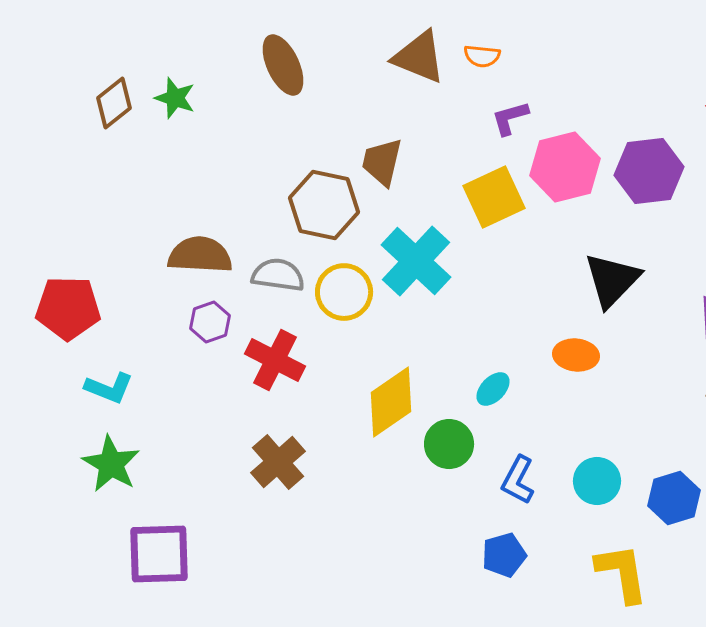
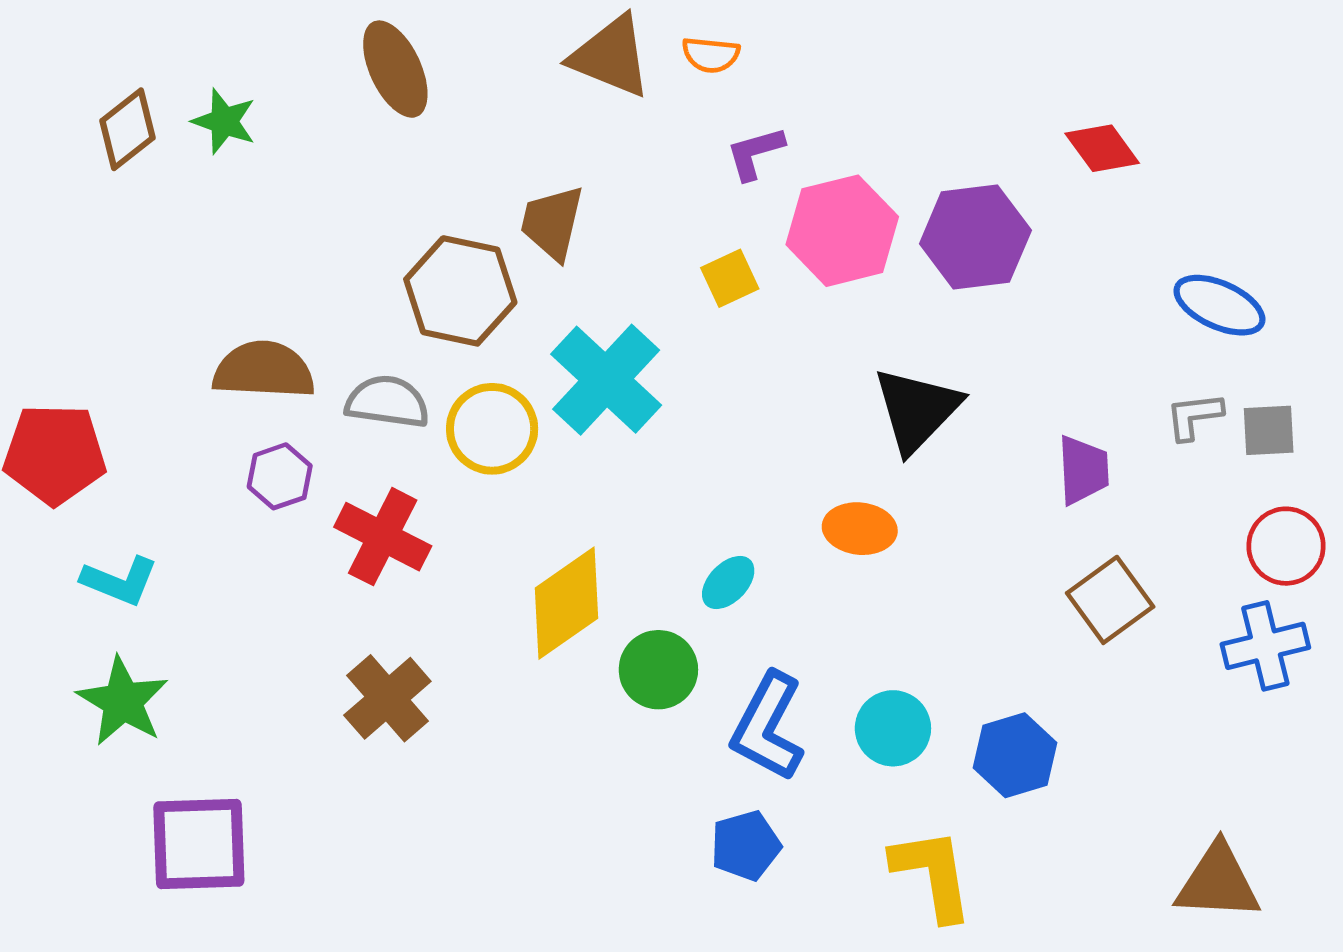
yellow square: (494, 197) -> (730, 278), size x0.6
blue L-shape: (518, 480) -> (768, 727), size x1.4

